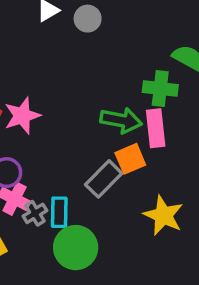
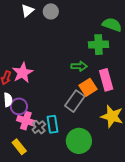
green arrow: (121, 120) -> (79, 66), size x0.7
pink rectangle: (156, 128) -> (106, 80), moved
green circle: (76, 248) -> (79, 141), moved

